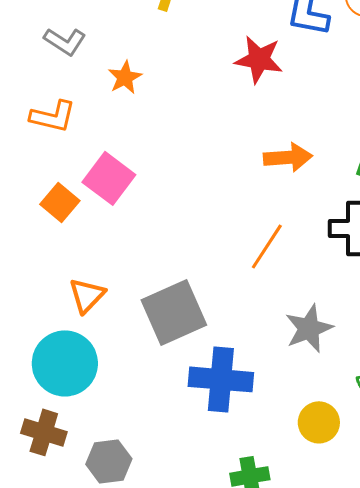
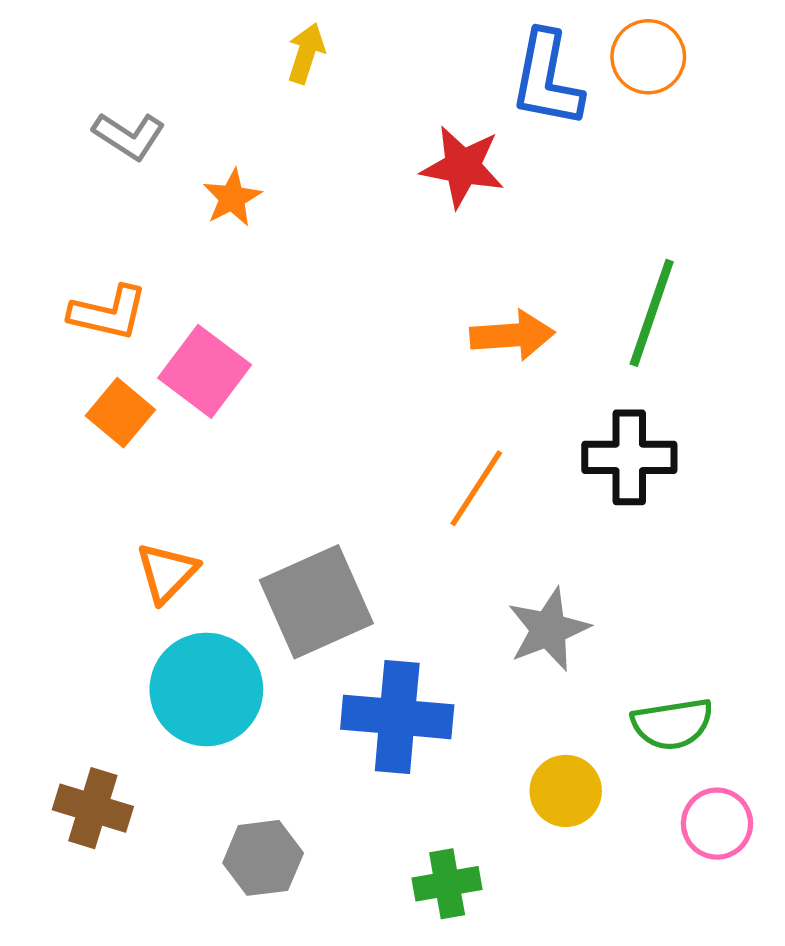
orange L-shape: (53, 116) -> (108, 313), moved
cyan circle: (65, 363) -> (206, 689), moved
gray hexagon: (109, 461) -> (263, 858), moved

